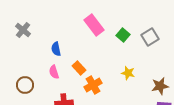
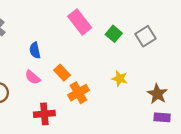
pink semicircle: (54, 72) -> (33, 77), turned -32
brown star: (160, 86) -> (157, 94), turned -30

